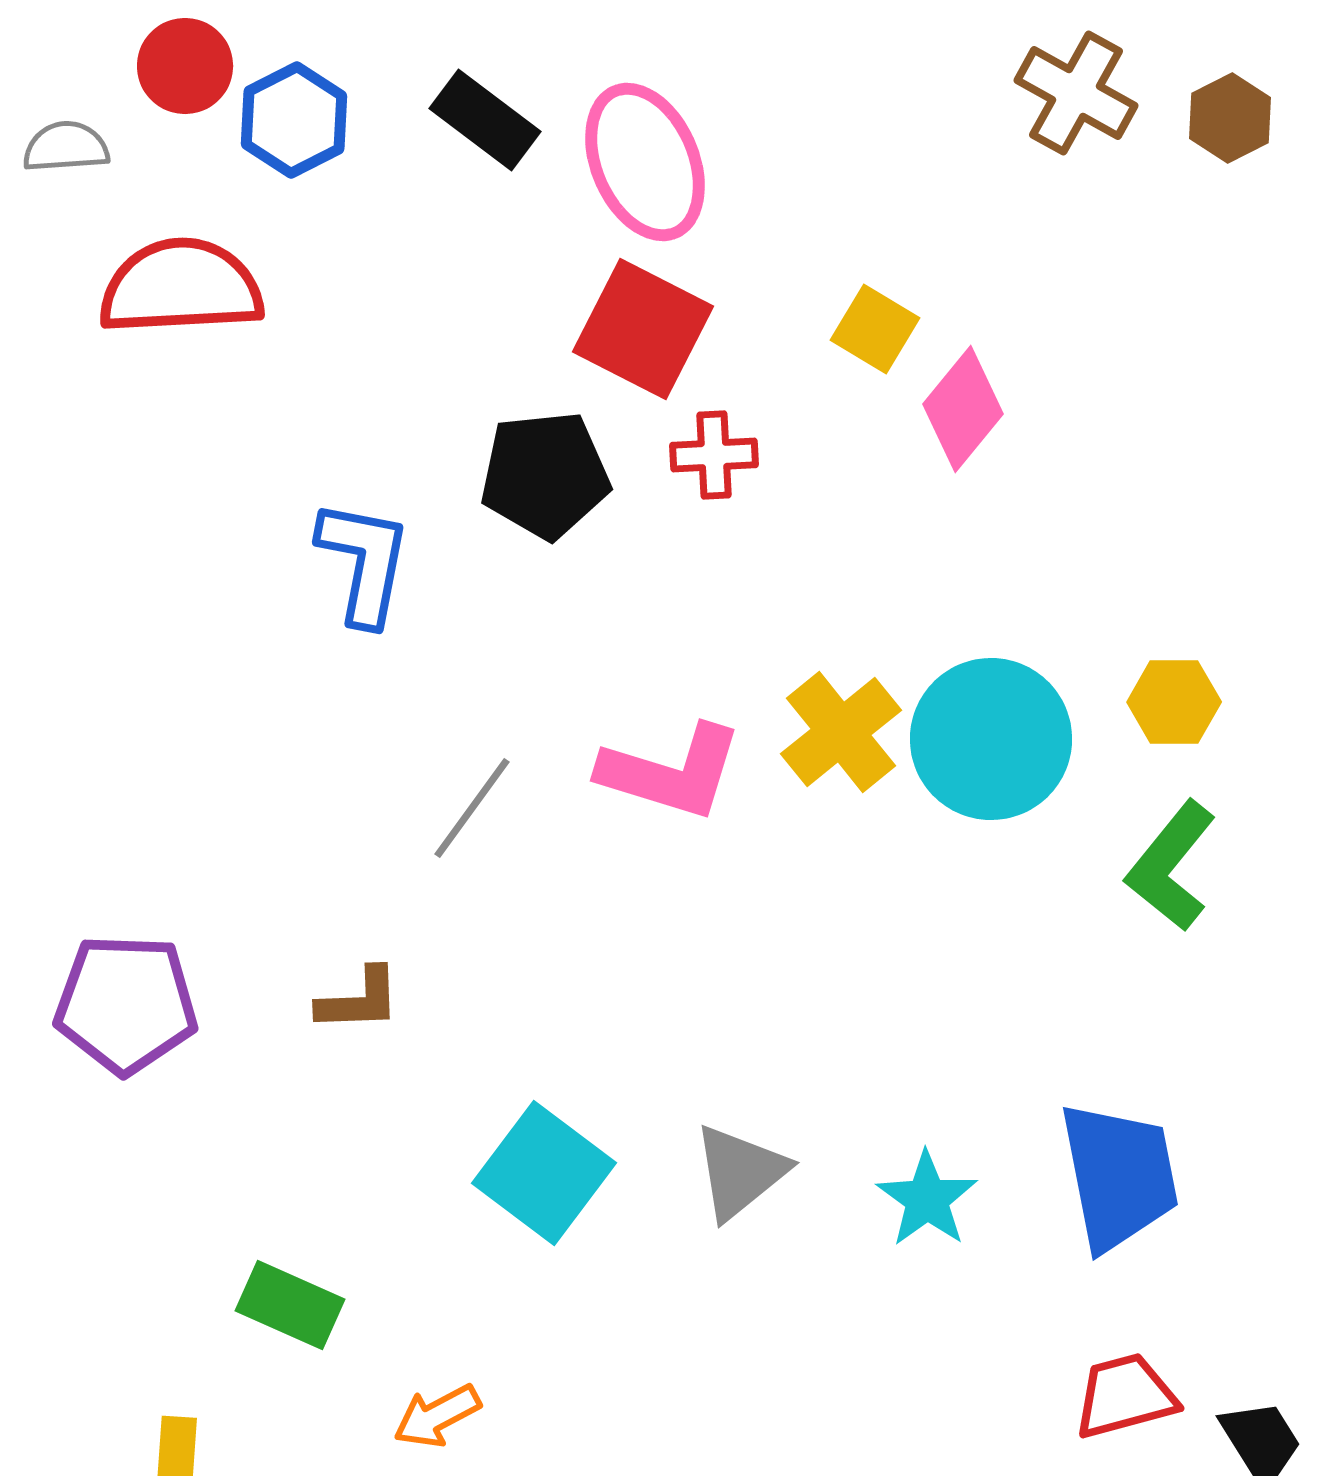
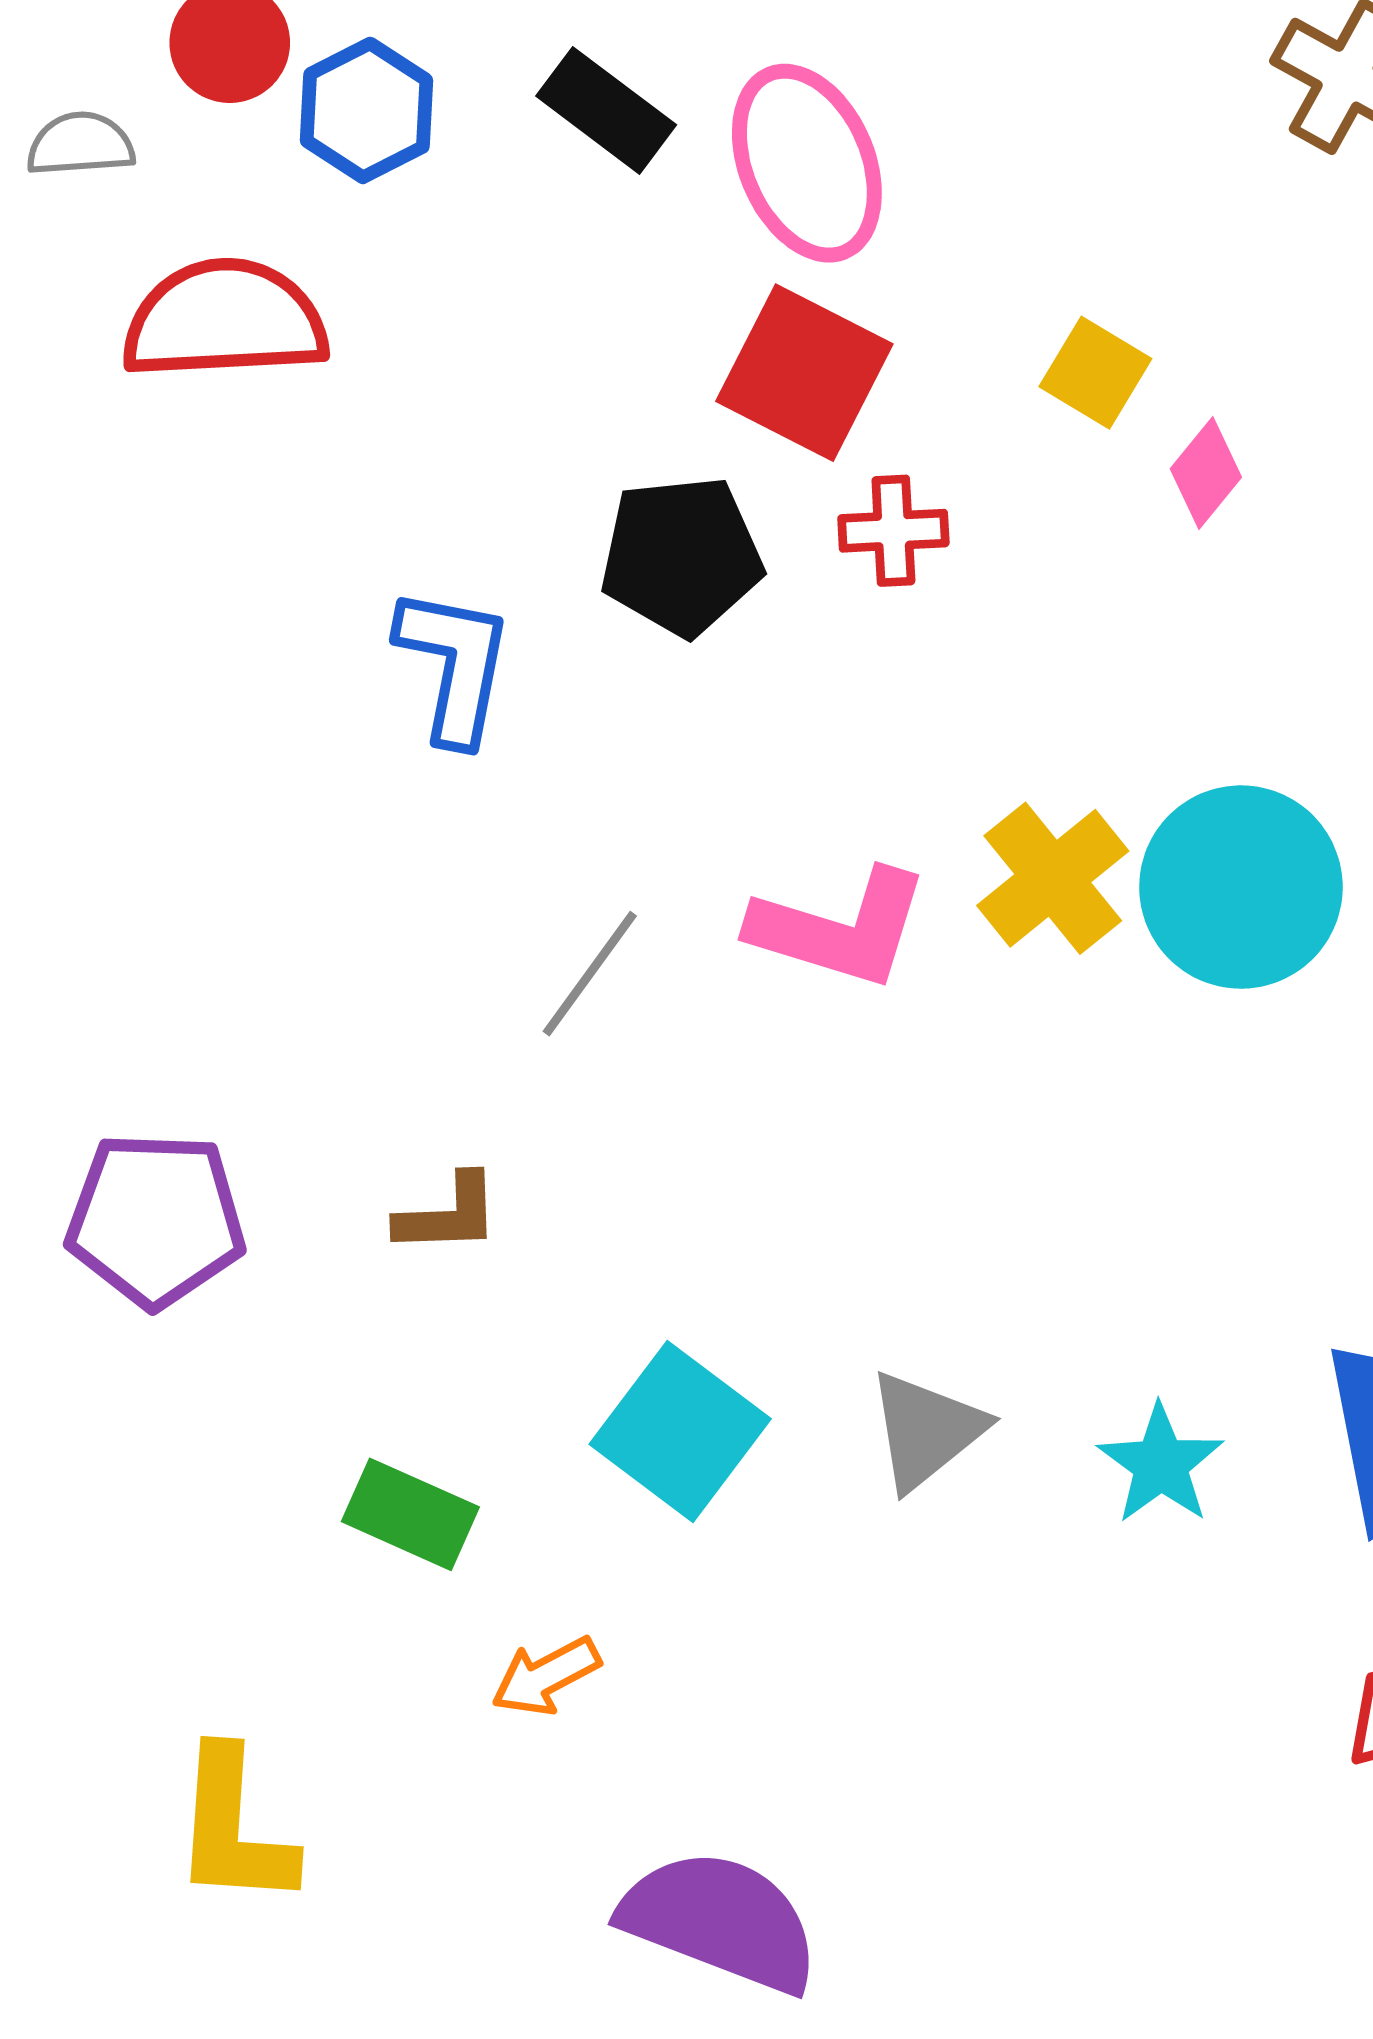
pink diamond: (963, 409) -> (1206, 473), size x0.7
green rectangle: (290, 1305) -> (410, 1514), moved
orange arrow: (437, 1416) -> (546, 1676), moved

